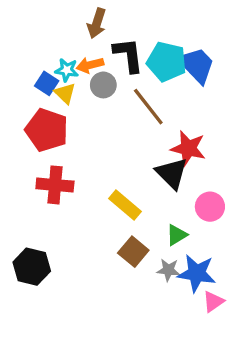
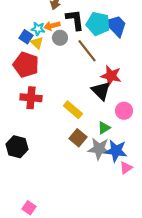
gray star: (168, 270) -> (99, 149), size x1.6

